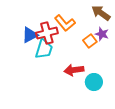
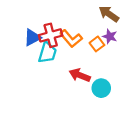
orange L-shape: (65, 23) -> (71, 39), moved
red arrow: (74, 70) -> (80, 75), turned 30

